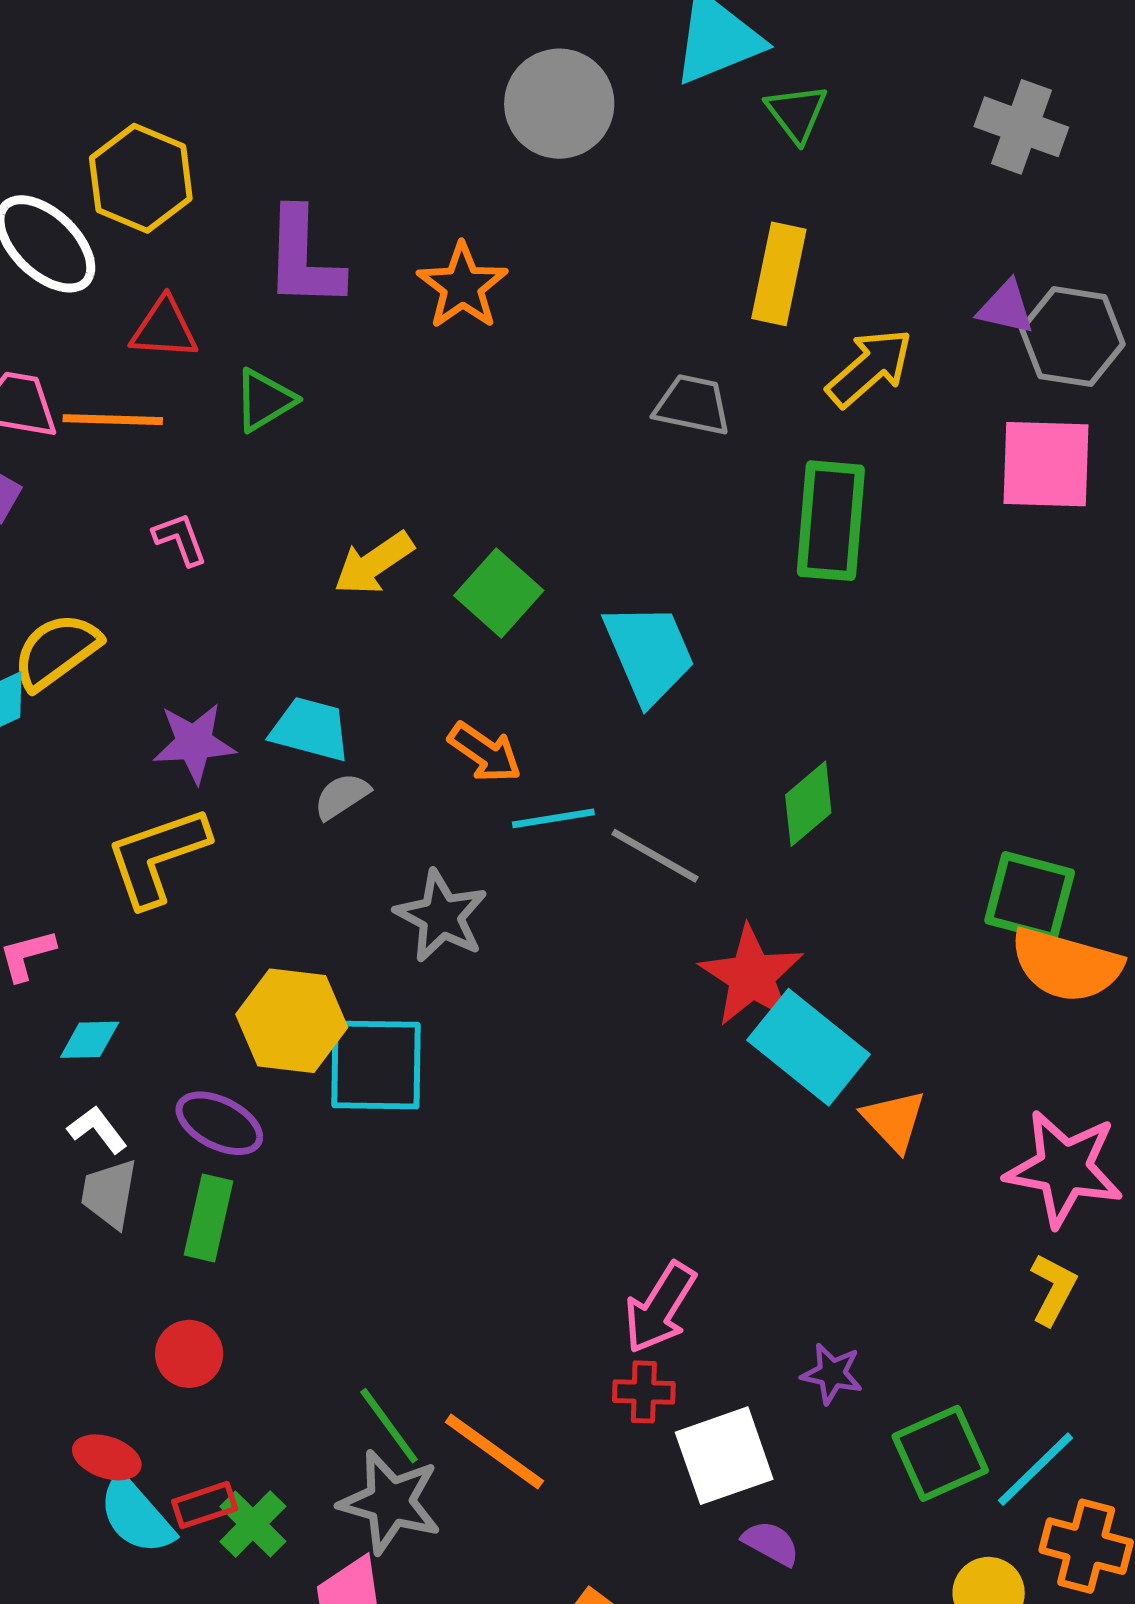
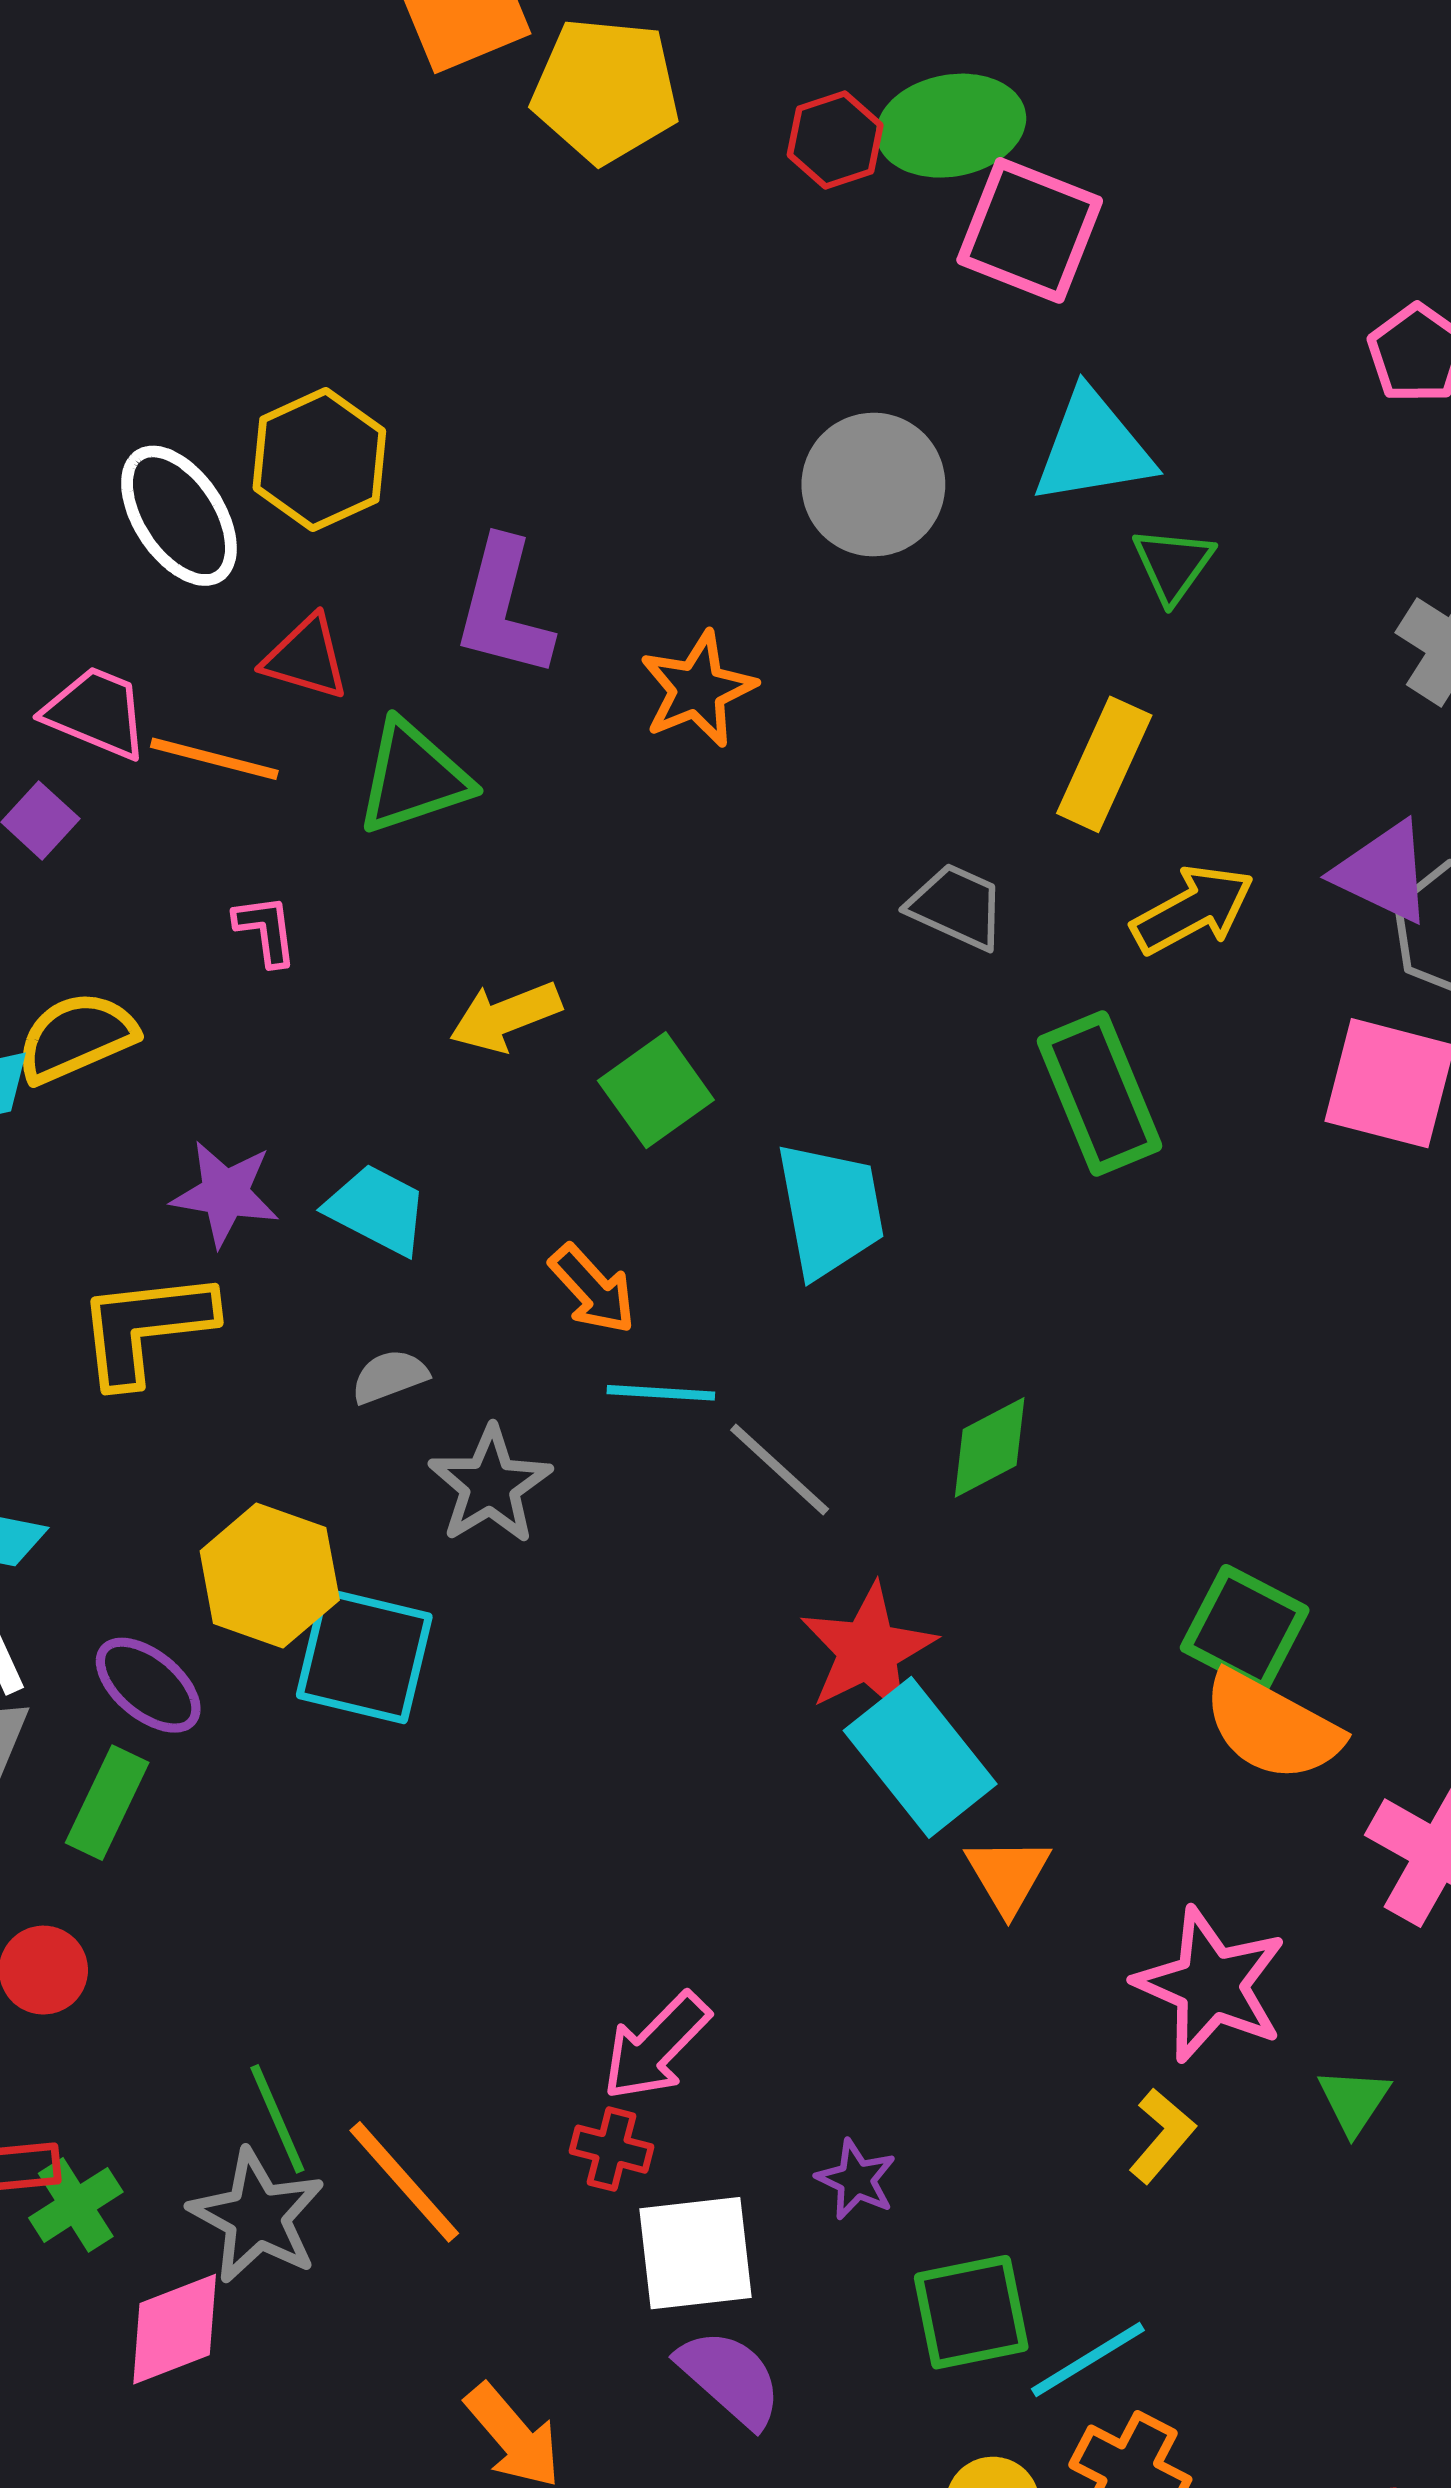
purple triangle: (1006, 308) -> (1383, 872), size x1.4
green triangle: (265, 400) -> (413, 778), size x1.4
green rectangle: (831, 521) -> (1100, 1093), turned -40
gray semicircle: (342, 796) -> (390, 1376), moved
purple semicircle: (771, 1543) -> (730, 2378), size x1.5

